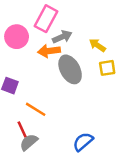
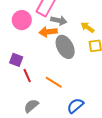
gray arrow: (62, 37) -> (59, 20), turned 35
orange line: (36, 109) -> (54, 82), moved
red line: (22, 129) -> (27, 76), moved

